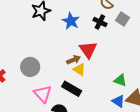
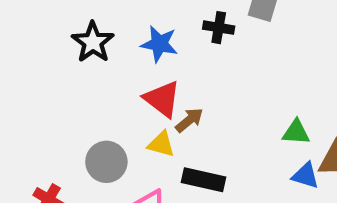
red triangle: (88, 50) -> (162, 99), moved
yellow triangle: (79, 70) -> (161, 144), moved

